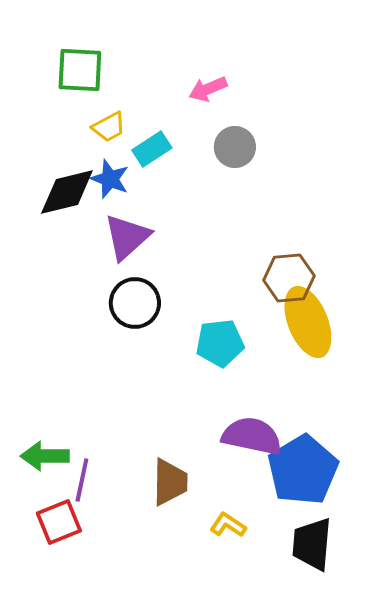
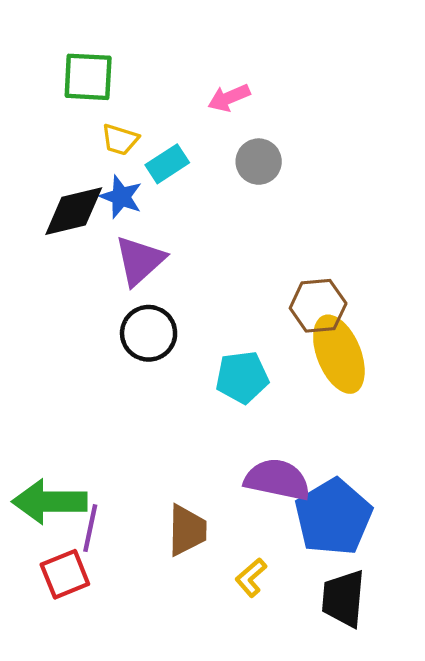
yellow trapezoid: (109, 127) -> (120, 140), turned 45
green arrow: (45, 456) -> (50, 502), size x1.4
yellow L-shape: (228, 525) -> (251, 578), turned -75

